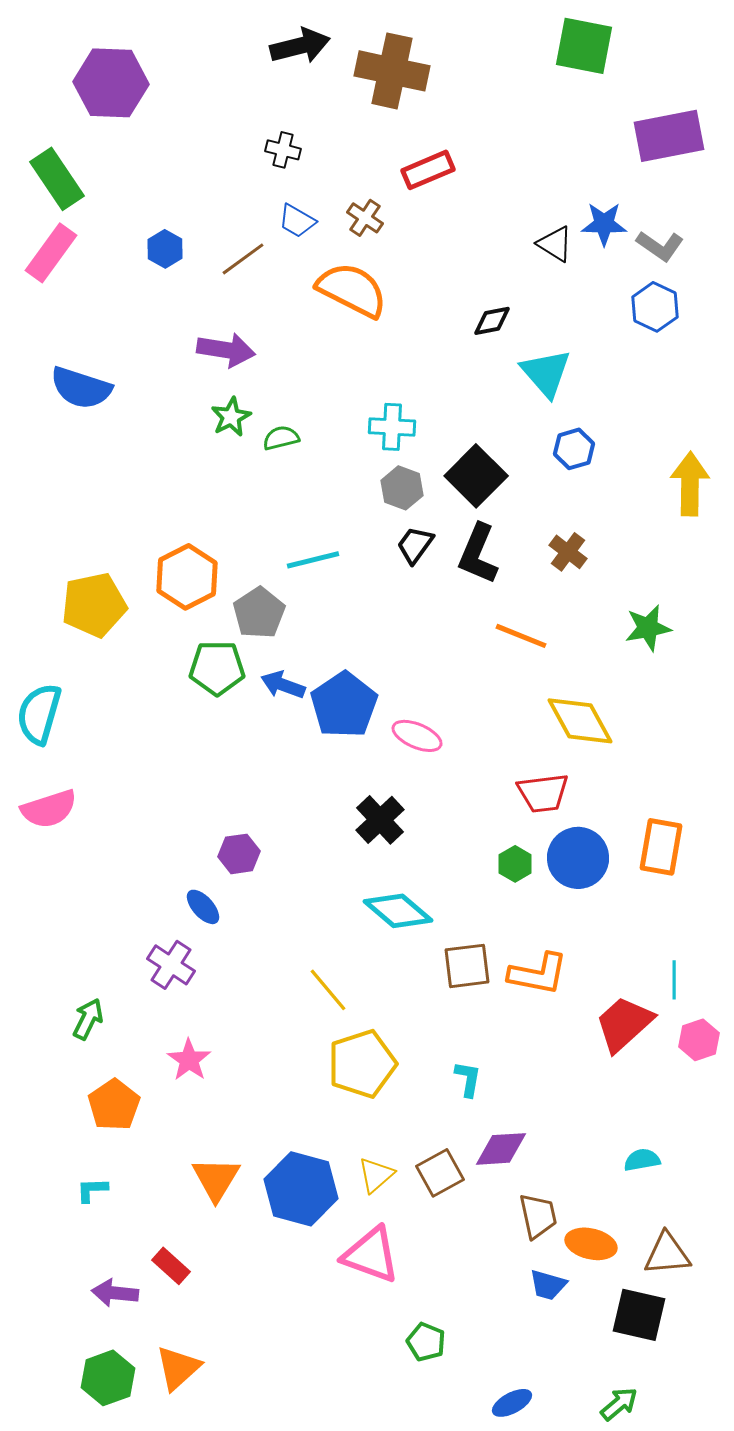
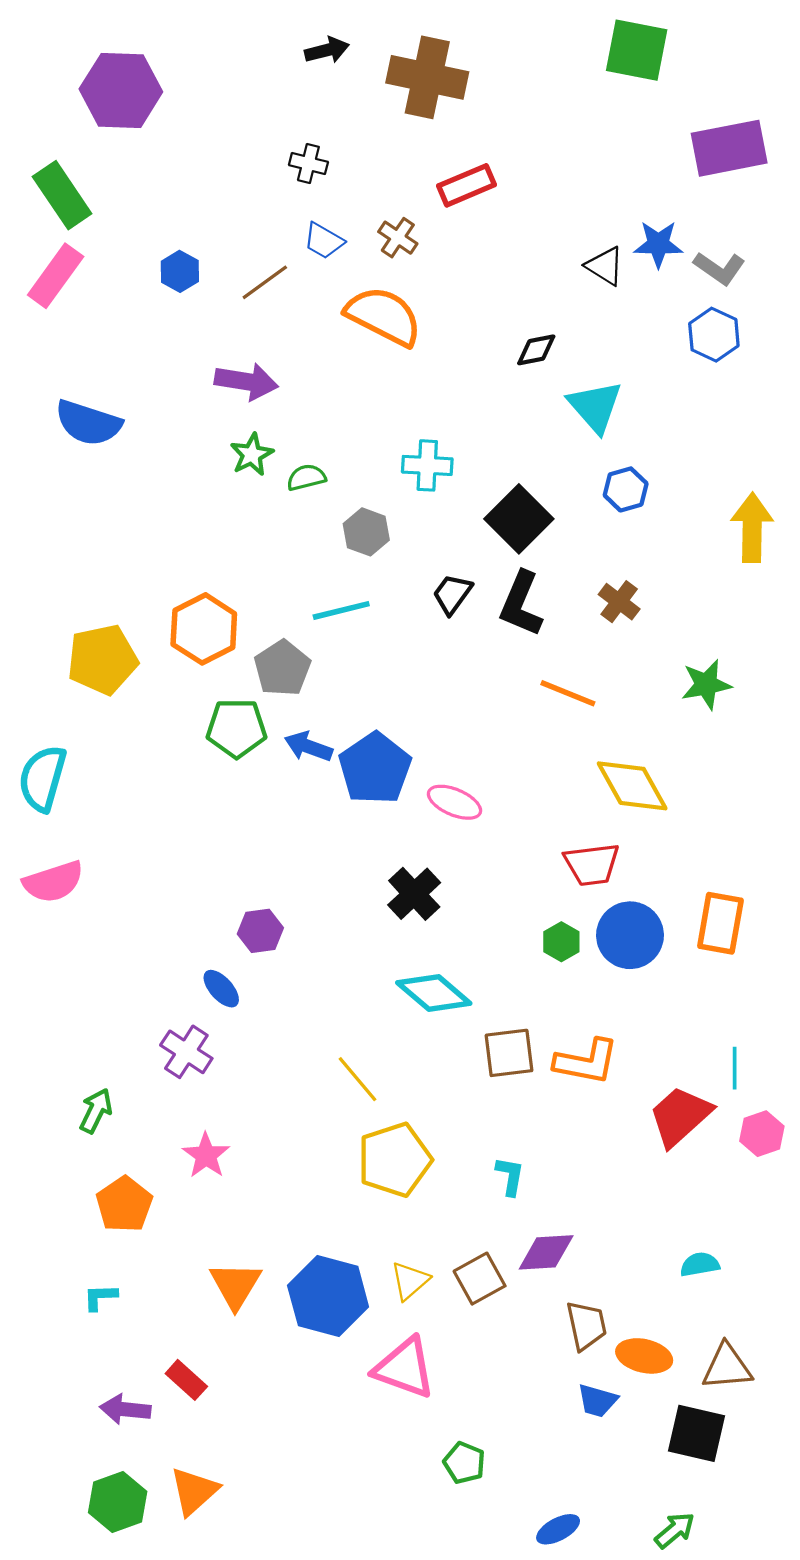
black arrow: (300, 46) -> (327, 50), size x0.7
gray hexagon: (402, 488) -> (366, 532), moved

